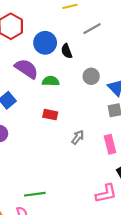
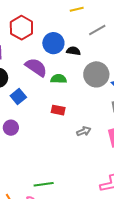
black semicircle: (67, 51) -> (73, 51), turned 120
gray circle: (91, 76) -> (96, 74), size x1.6
gray arrow: (78, 137) -> (84, 131), turned 32

